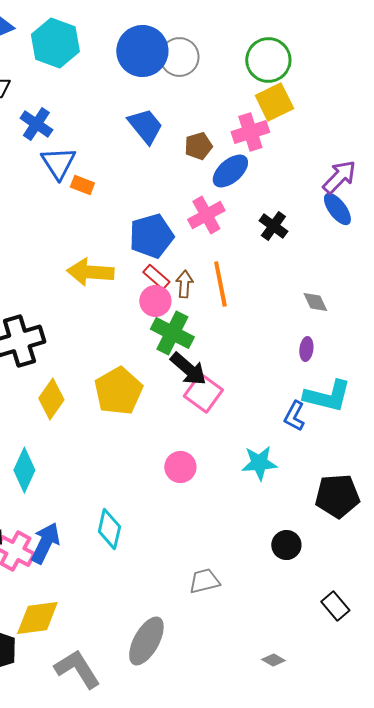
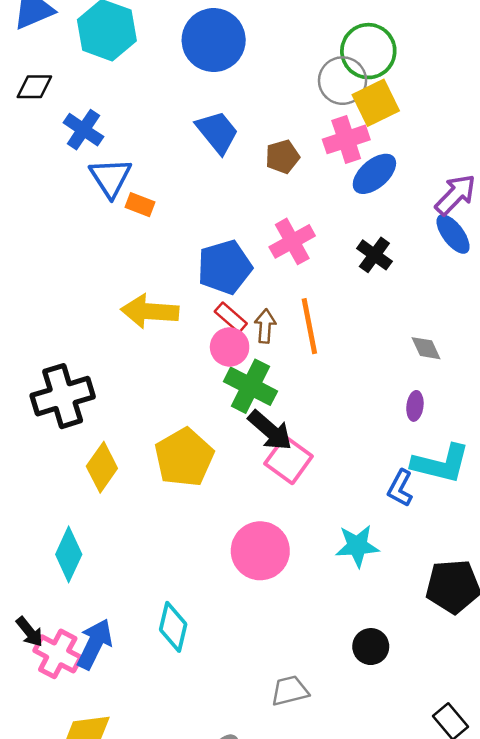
gray circle: (179, 57) -> (343, 81), moved
blue ellipse: (230, 171) -> (374, 174), moved
pink circle: (180, 467) -> (260, 551), size x1.5
black circle: (286, 545) -> (371, 647), moved

